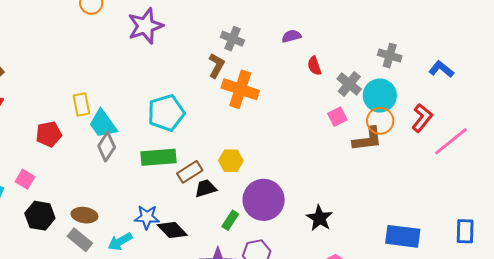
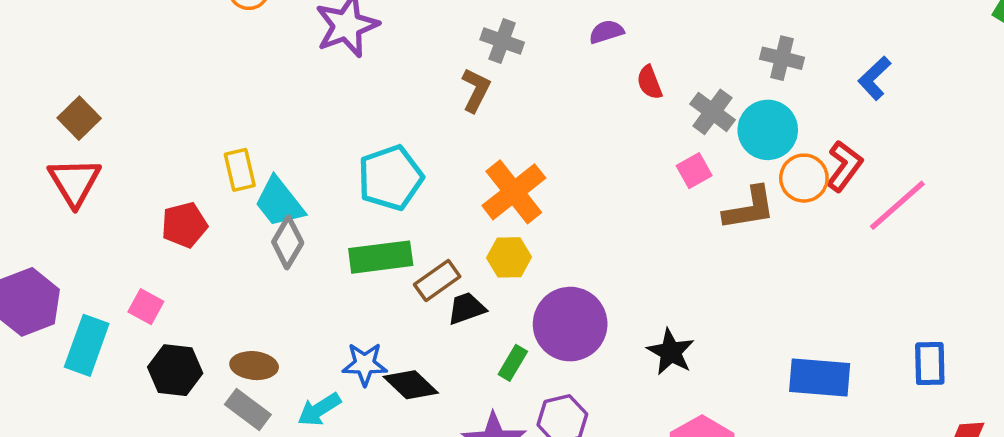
blue L-shape: (441, 69) -> (874, 78), turned -80
orange cross: (240, 89) -> (514, 192), moved, turned 36
orange circle: (380, 121) -> (804, 178), moved

